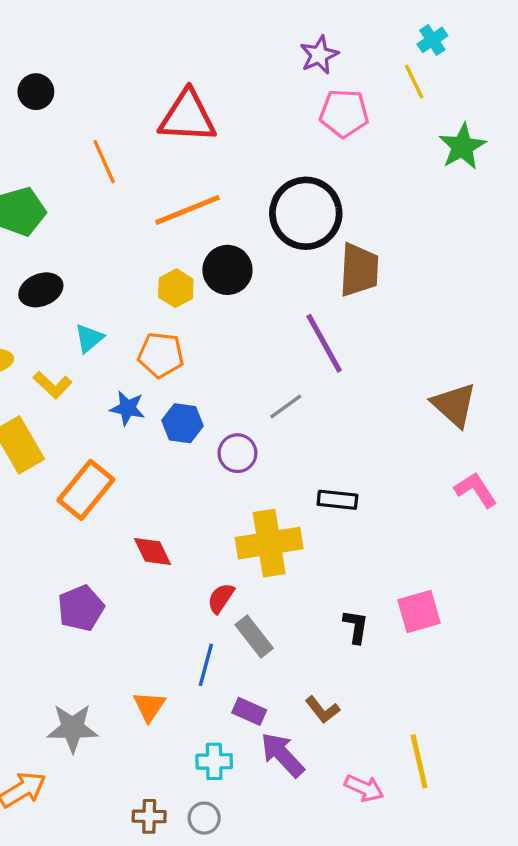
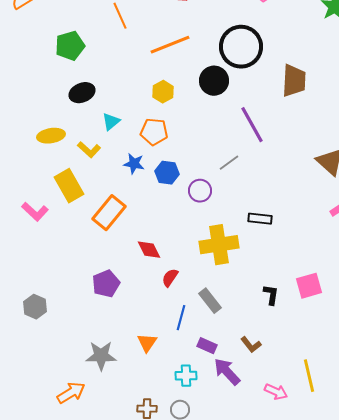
black circle: (227, 270) -> (214, 81), moved
brown trapezoid: (359, 270) -> (294, 81), moved
red semicircle: (221, 598) -> (170, 278), moved

